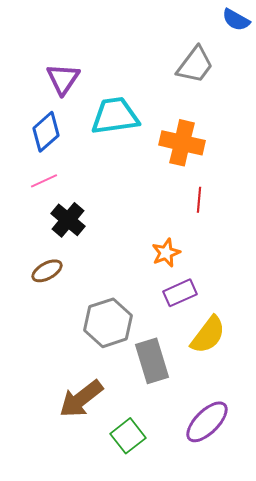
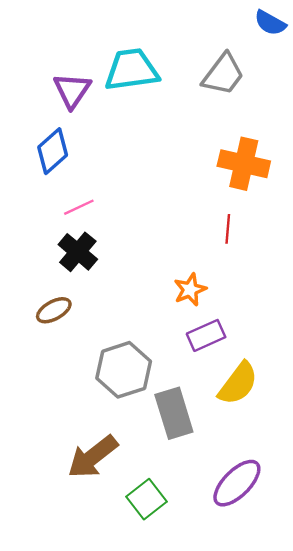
cyan trapezoid: (115, 116) -> (132, 70), moved
orange cross: (182, 143) -> (244, 164), moved
pink line: (44, 181) -> (79, 207), moved

